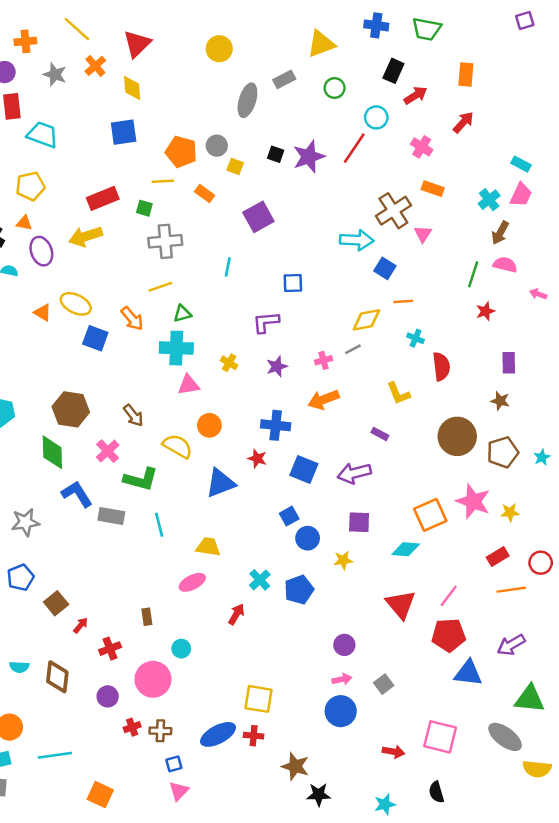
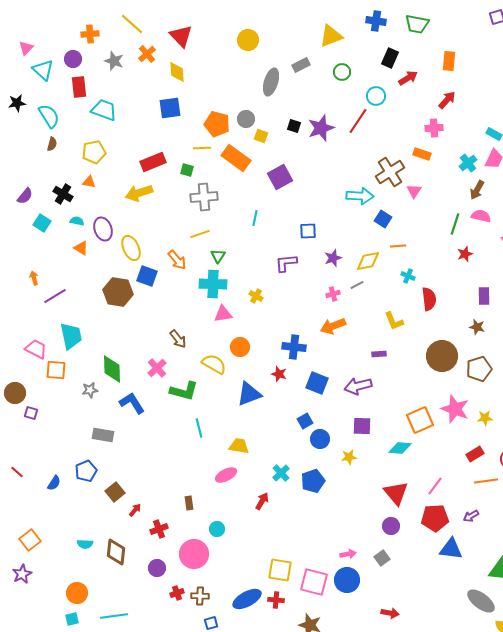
red triangle: (137, 44) -> (181, 36), turned -30
pink cross: (422, 147) -> (434, 128), moved, turned -36
orange rectangle: (205, 193) -> (236, 158), size x1.8
purple ellipse: (41, 251) -> (103, 229), moved
yellow ellipse: (76, 304) -> (131, 248), turned 40
orange triangle: (43, 312) -> (81, 248), moved
green triangle: (182, 314) -> (218, 256), turned -42
purple star: (277, 366) -> (333, 258), moved
brown hexagon: (71, 409) -> (118, 292), moved
purple rectangle: (380, 434) -> (379, 354), turned -32
gray rectangle: (111, 516) -> (103, 435), moved
gray star: (25, 522) -> (90, 390), moved, size x0.7
purple circle: (344, 645) -> (391, 526), moved
purple arrow: (511, 645) -> (471, 516), moved, size x0.7
pink square: (440, 737) -> (314, 582), moved

